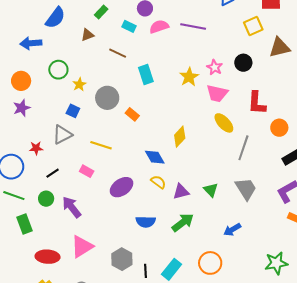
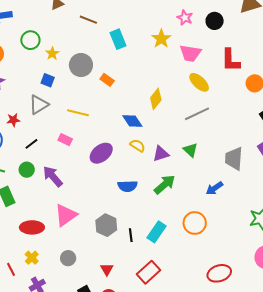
pink star: (215, 67) -> (185, 18), moved
gray line: (243, 148) -> (197, 114), moved, turned 50
gray trapezoid: (246, 189) -> (234, 159), moved, turned -140

